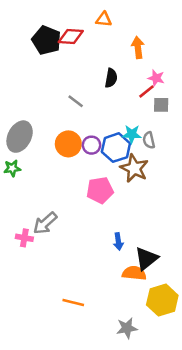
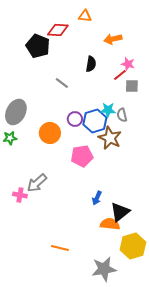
black pentagon: (46, 40) -> (38, 46), moved
orange arrow: (138, 48) -> (113, 39), turned -96
orange circle: (68, 144) -> (50, 133), moved
blue arrow: (118, 241) -> (97, 198), turned 32
gray star: (127, 328) -> (104, 269), size x1.4

